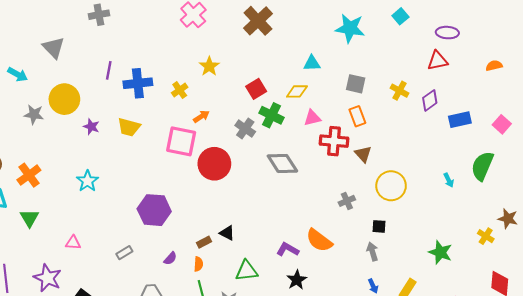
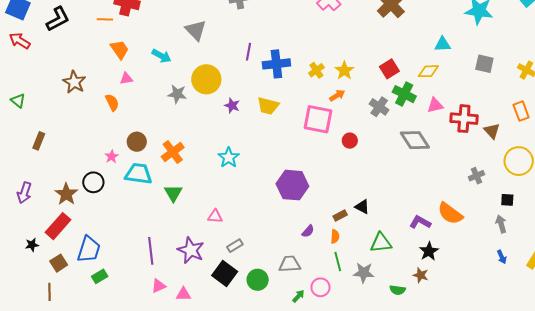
yellow star: (209, 66) -> (344, 71), moved
orange rectangle: (357, 116) -> (521, 111), moved
pink triangle: (312, 118) -> (435, 105), moved
red circle: (214, 164) -> (350, 141), size x0.5
gray rectangle: (124, 253) -> (235, 246), moved

